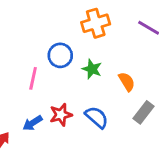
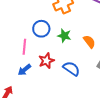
red star: (61, 115) -> (46, 61), moved
blue arrow: (32, 123) -> (24, 70), moved

